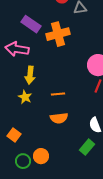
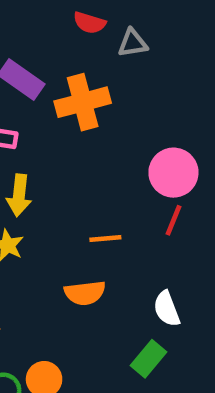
orange line: (58, 94) -> (105, 238), moved

